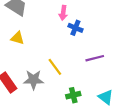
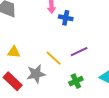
yellow triangle: (17, 38) -> (14, 52), moved
purple line: (95, 58) -> (79, 52), moved

